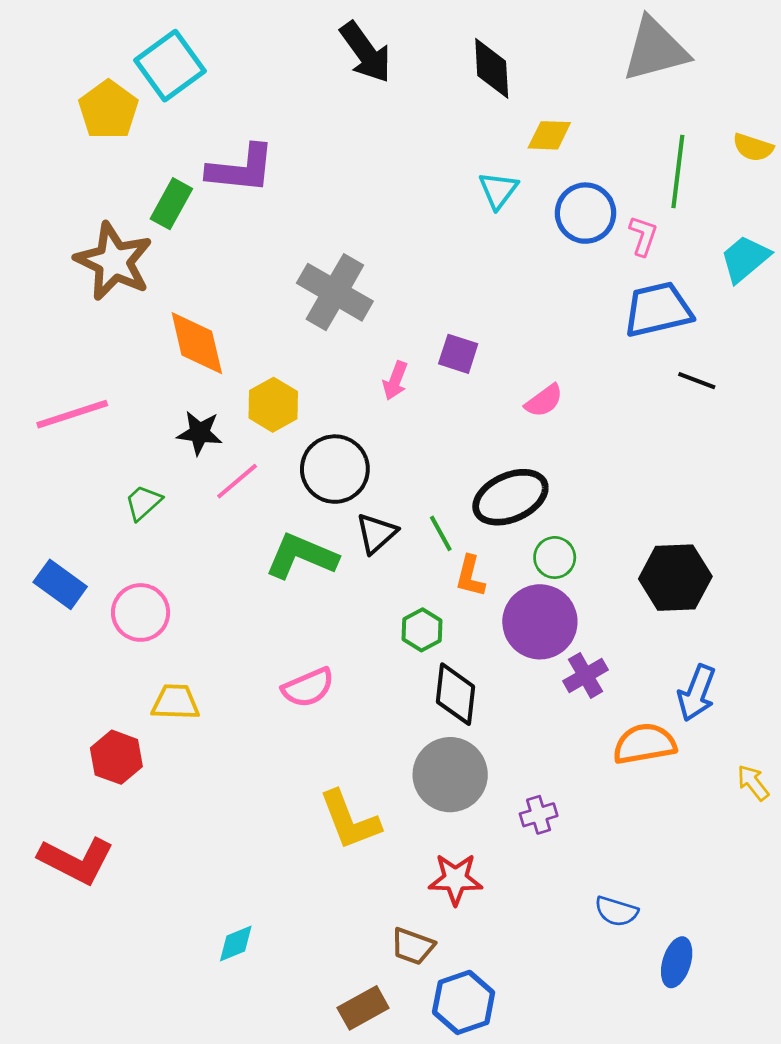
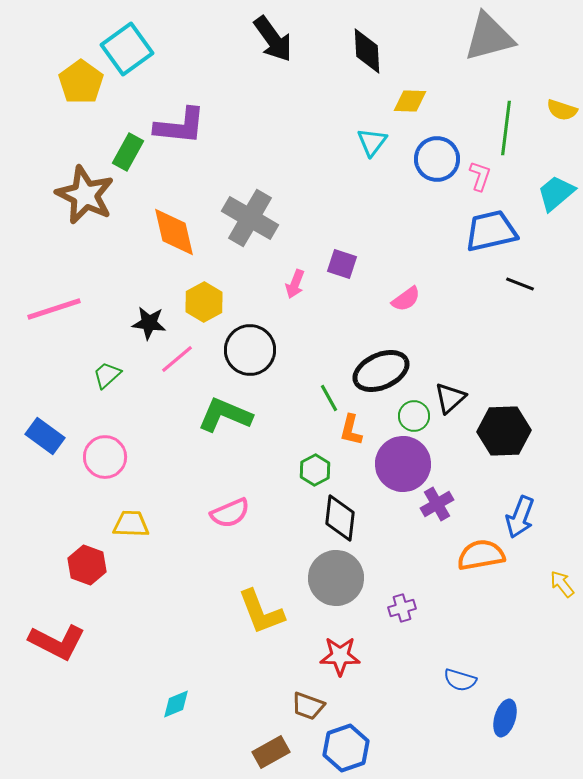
orange diamond: (197, 343) -> (174, 232), moved
black triangle: (376, 533) -> (450, 398), moved

